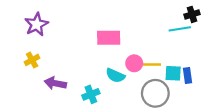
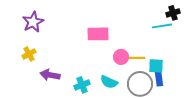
cyan semicircle: (115, 76) -> (109, 82), moved
blue rectangle: (188, 76) -> (159, 79), moved

